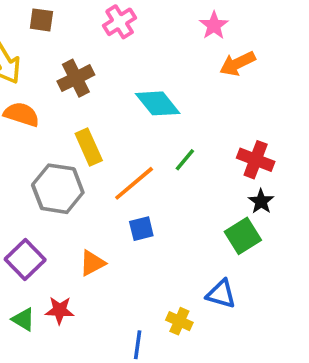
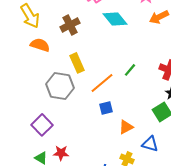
cyan diamond: (158, 103) -> (115, 19), moved
orange triangle: (92, 263) -> (126, 127), moved

